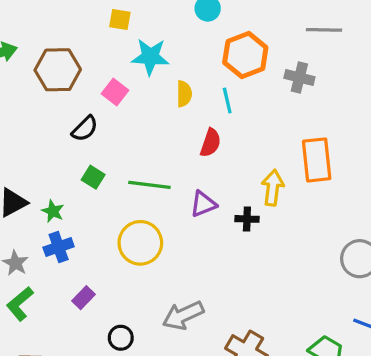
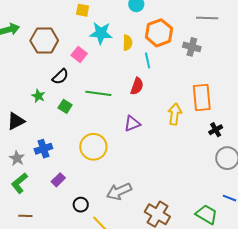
yellow semicircle: (184, 94) -> (127, 43), moved
green line: (149, 185) -> (98, 93), moved
green star: (53, 211) -> (38, 96), moved
black cross: (247, 219) -> (216, 130), moved, turned -32

